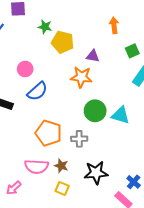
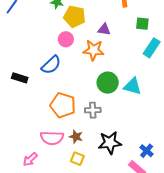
green square: (132, 51) -> (142, 24), turned 32
pink circle: (25, 69) -> (66, 39), moved

